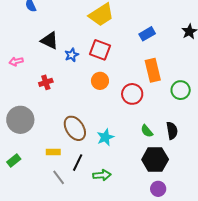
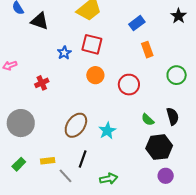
black triangle: (49, 40) -> (40, 21), moved
orange rectangle: (153, 70) -> (147, 50), moved, size x0.7
brown ellipse: (75, 128) -> (76, 125), turned 75
yellow rectangle: (53, 152) -> (48, 161), moved
green arrow: (102, 175) -> (109, 179), moved

